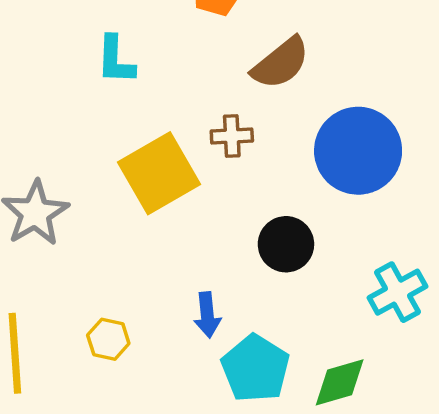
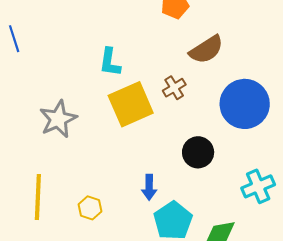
cyan L-shape: (115, 60) -> (110, 62), moved
brown cross: (232, 136) -> (174, 88), turned -35
yellow hexagon: (108, 339) -> (90, 208), moved

